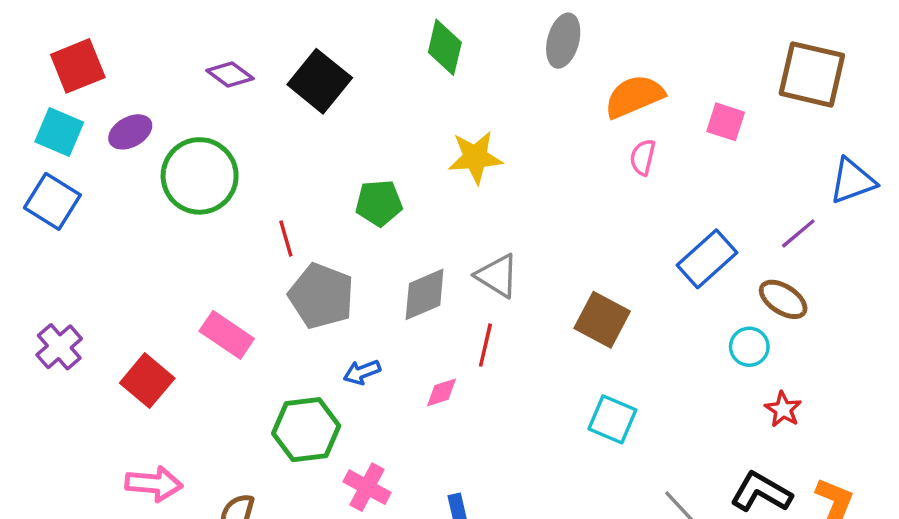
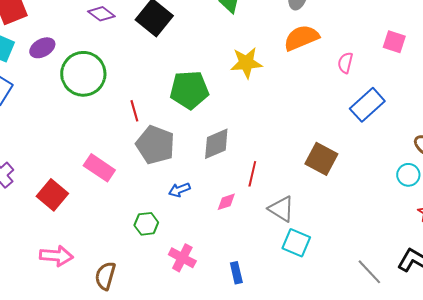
orange semicircle: (634, 96) -> (301, 38), moved
green pentagon: (379, 203) -> (189, 90), size x1.4
blue rectangle: (707, 259) -> (367, 105), moved
gray triangle: (497, 276) -> (281, 209), moved
cyan square: (612, 419) -> (296, 243), moved
green hexagon: (306, 430) -> (146, 224), size x0.6

